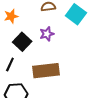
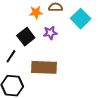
orange star: (11, 16) -> (36, 12), moved

